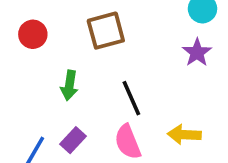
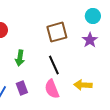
brown square: (106, 31) -> (57, 32), moved
purple rectangle: (73, 140) -> (22, 88), turned -64

